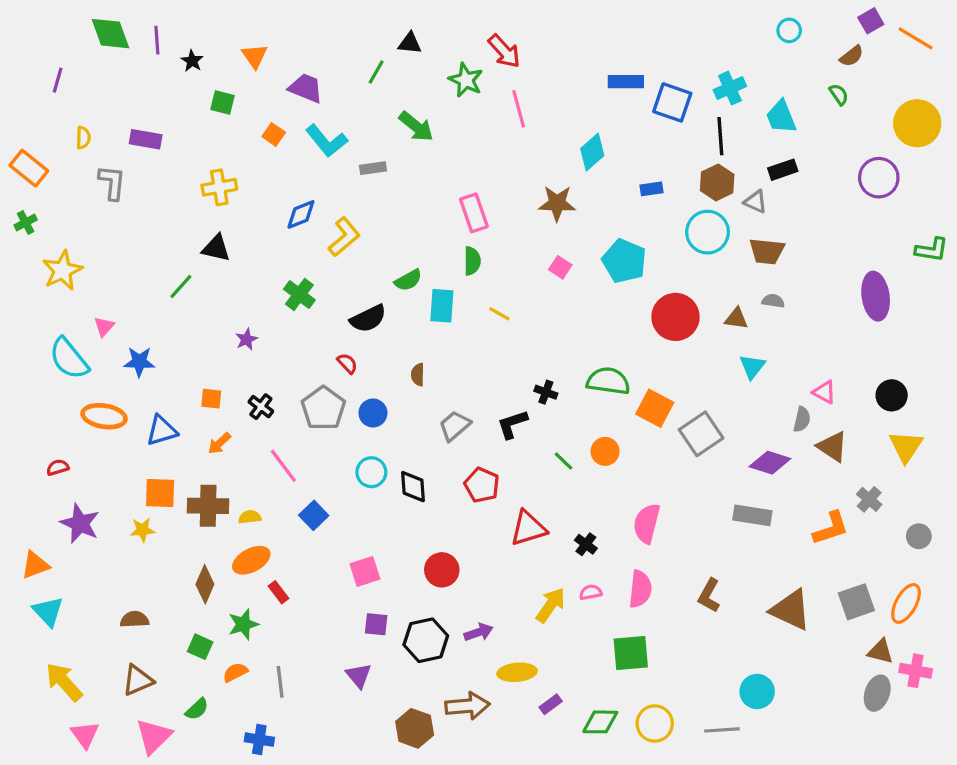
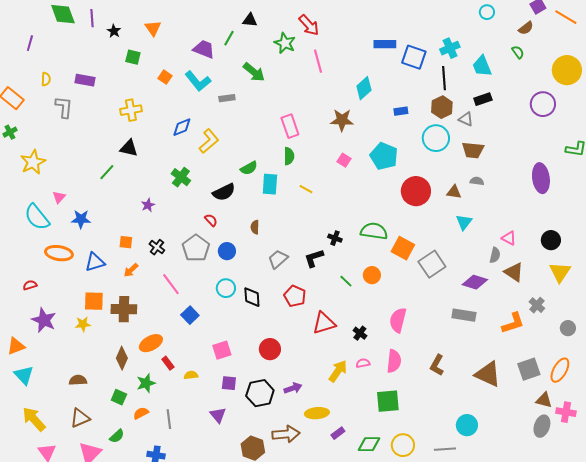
purple trapezoid: (306, 88) -> (204, 49), moved
yellow semicircle: (250, 517) -> (191, 375), moved

